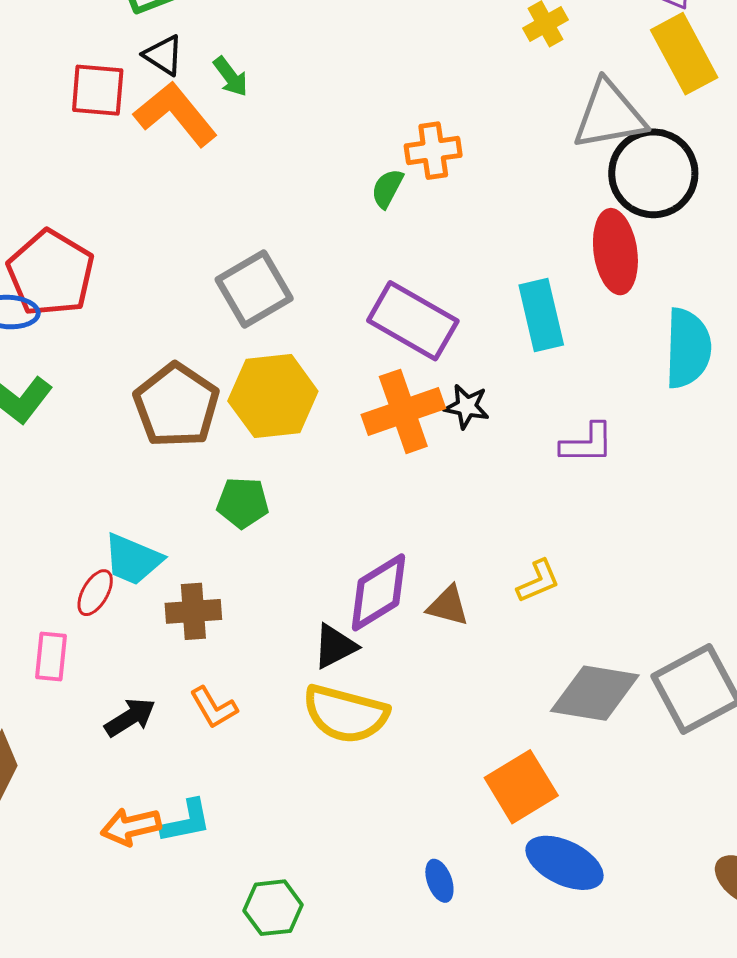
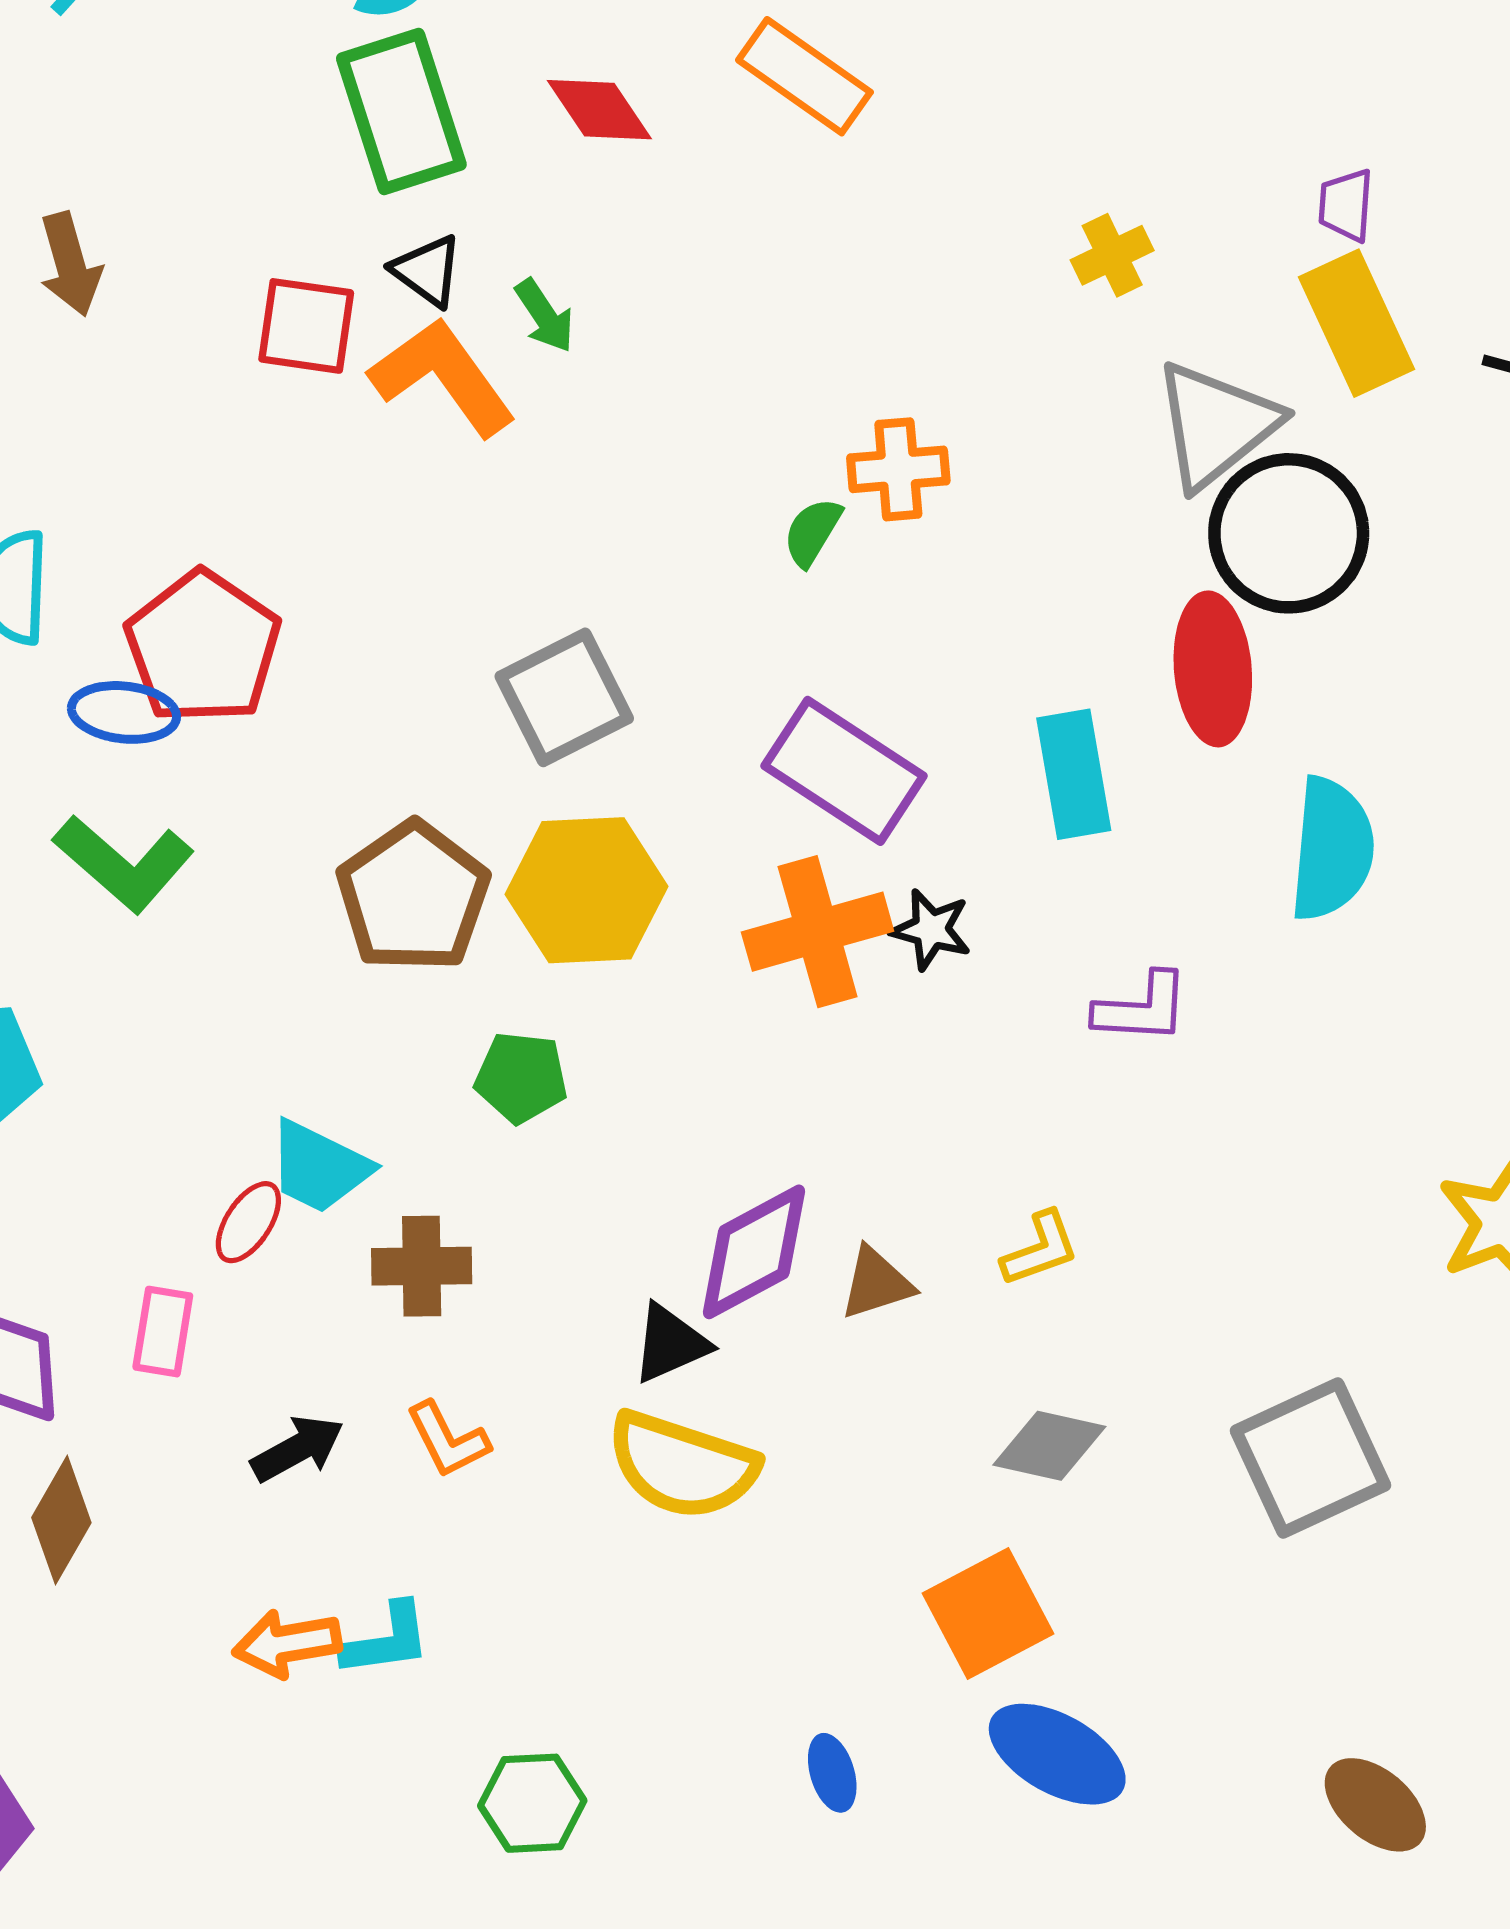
gray triangle: (609, 115) -> (1216, 425), turned -32
brown triangle: (448, 606) -> (876, 1283), turned -36
gray diamond: (595, 693) -> (1049, 1446), moved, size x0.7

